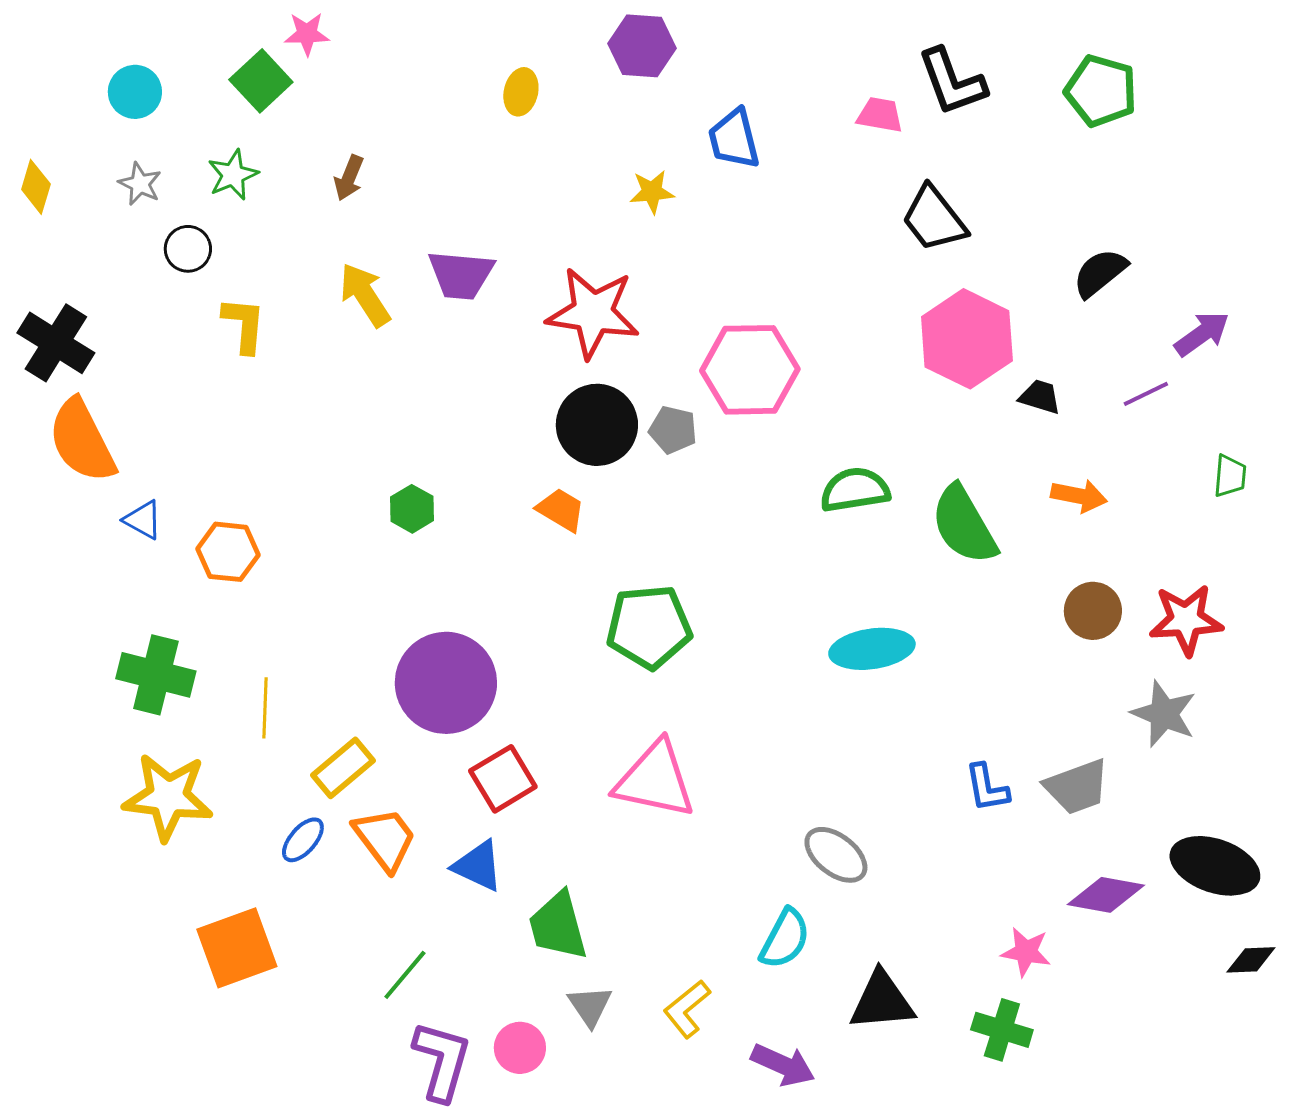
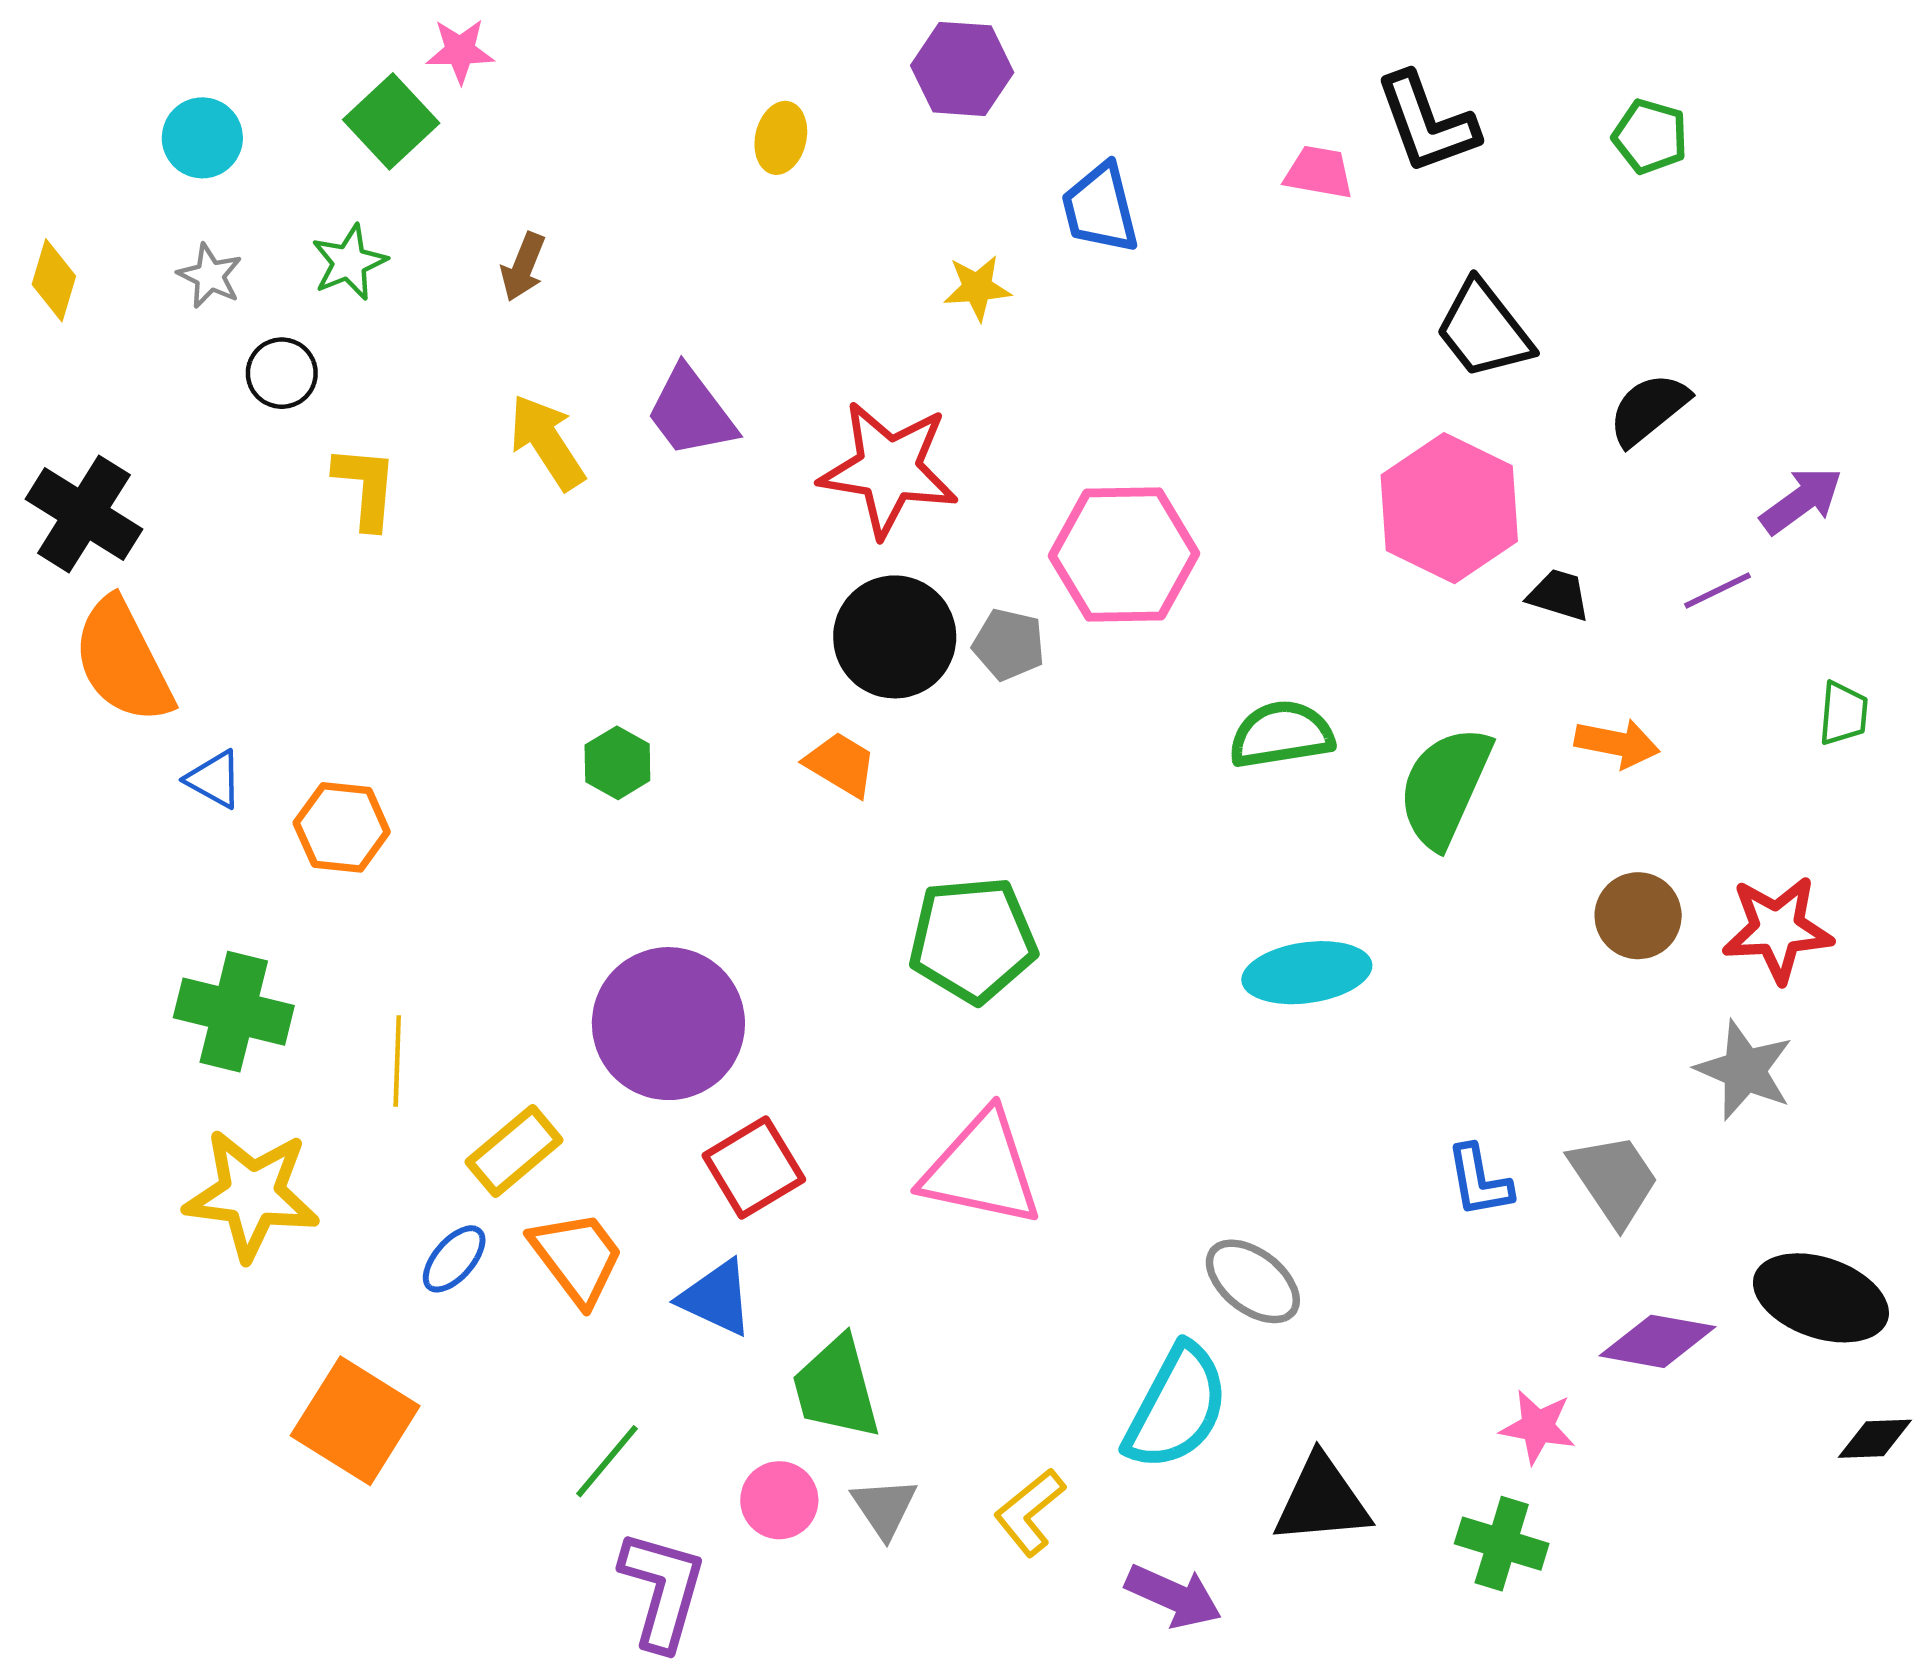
green pentagon: (1101, 91) -> (1650, 136), size x0.7
black trapezoid: (934, 219) -> (1484, 330), moved
purple trapezoid: (461, 275) -> (691, 412), turned 48
green semicircle: (964, 525) -> (1445, 787), turned 54
gray trapezoid: (1077, 787) -> (1614, 1179), turned -104
cyan semicircle: (785, 939) -> (1176, 1407), size x1.4
orange square: (237, 948) -> (355, 1421), turned -38
pink circle: (520, 1048) -> (779, 1500), moved

